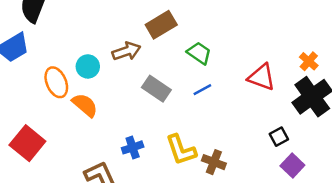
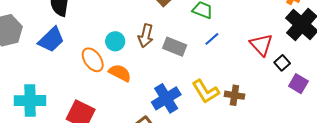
brown arrow: (126, 51) -> (146, 36), moved, turned 135
red triangle: (262, 77) -> (261, 45), moved, turned 40
blue cross: (133, 147) -> (166, 98), size x1.6

